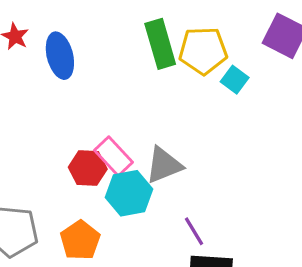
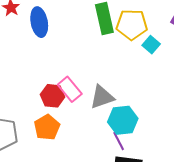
cyan hexagon: (129, 193) -> (123, 120), moved
orange pentagon: (80, 240) -> (47, 127), moved

